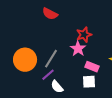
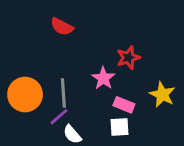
red star: (84, 35) -> (128, 58), moved
gray line: (51, 59) -> (63, 93), turned -36

